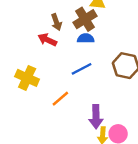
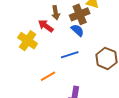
blue semicircle: (86, 38) -> (77, 30), turned 32
yellow cross: (27, 78) -> (28, 41), moved

